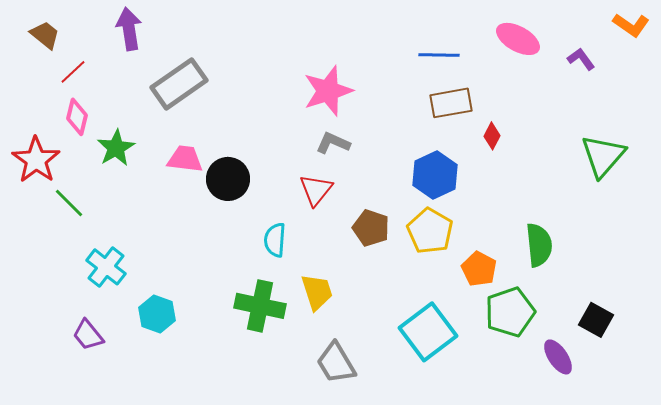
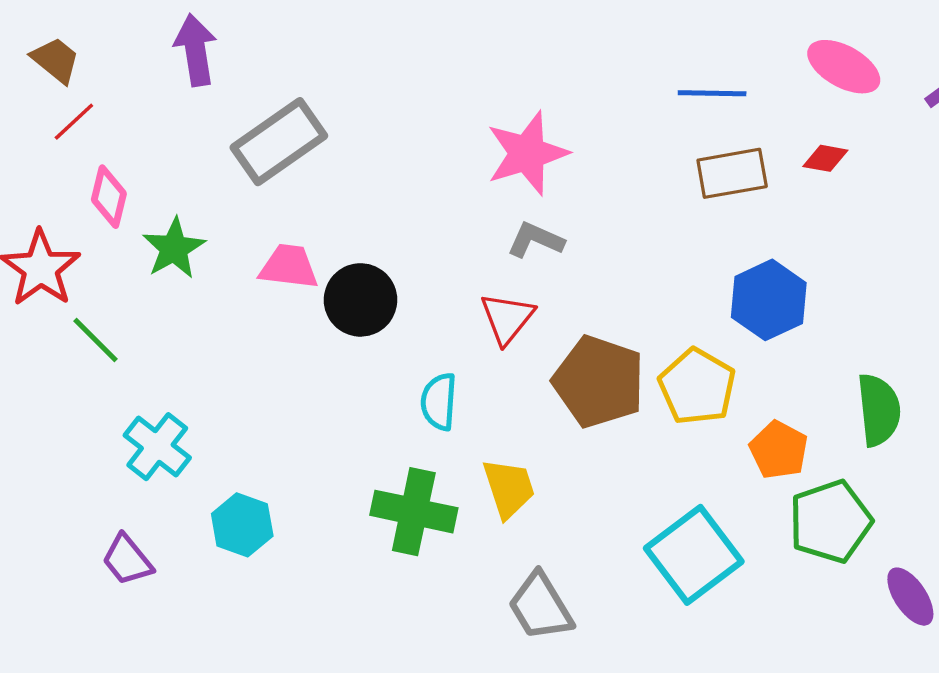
red line: (73, 72) -> (74, 122), moved
red diamond: (492, 136) -> (825, 158), moved, turned 72
blue hexagon: (435, 175) -> (769, 300), moved
brown pentagon: (371, 228) -> (599, 382), size x1.5

